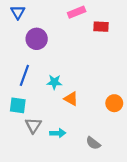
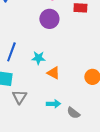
purple circle: (37, 39) -> (49, 19), moved
cyan arrow: (58, 133) -> (53, 104), moved

